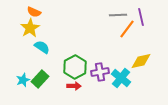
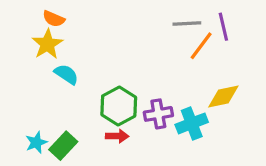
cyan cross: (121, 78) -> (192, 123), turned 30
green rectangle: (40, 79) -> (63, 146), moved
cyan star: (23, 80) -> (36, 142), moved

